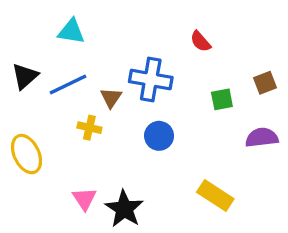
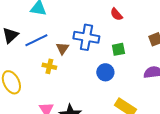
green square: (222, 99) -> (118, 49), moved
blue circle: (159, 136) -> (105, 72), moved

